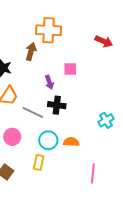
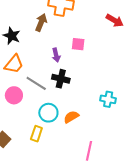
cyan cross: (106, 120) -> (108, 99), turned 35
pink circle: (12, 137) -> (14, 95), moved
orange semicircle: (71, 142) -> (71, 117), turned -42

